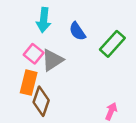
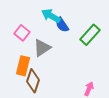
cyan arrow: (44, 20) -> (51, 16), moved, turned 114
pink square: (34, 54) -> (22, 33), moved

